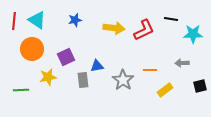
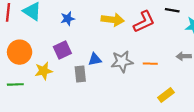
blue star: (75, 20) -> (68, 19), moved
orange circle: (32, 49) -> (20, 52), moved
gray star: (123, 80) -> (122, 61), moved, turned 30
yellow rectangle: (165, 90) -> (166, 95), moved

